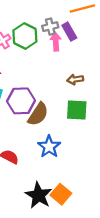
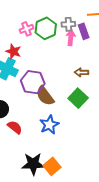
green square: (77, 110) -> (78, 98), turned 30
brown semicircle: (38, 114) -> (45, 96), turned 100
black star: (39, 195) -> (33, 164), turned 30

